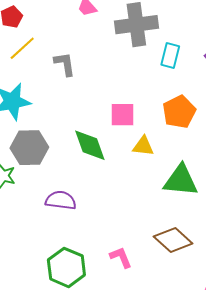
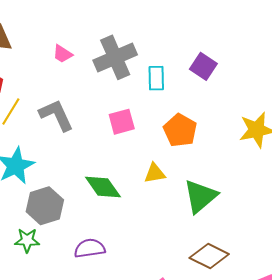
gray L-shape: (65, 64) -> (56, 115), size x1.4
pink square: (122, 115) -> (122, 122), moved
green triangle: (181, 180) -> (200, 196), turned -30

